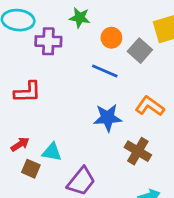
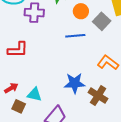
blue line: (105, 71) -> (75, 36), turned -30
blue star: (108, 118) -> (75, 83), moved

